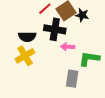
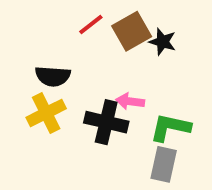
black cross: (55, 29) -> (106, 122), moved
gray rectangle: (72, 79) -> (164, 164), moved

